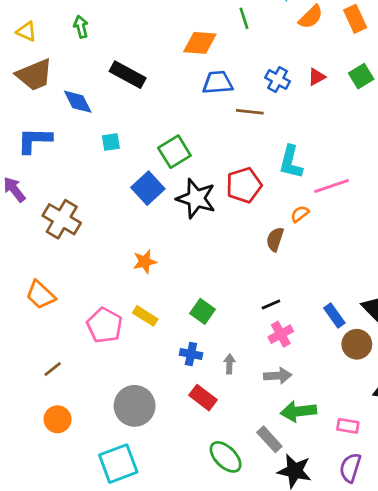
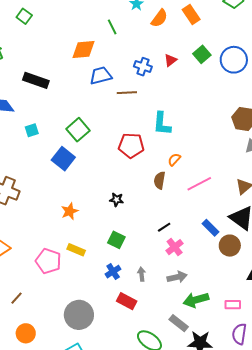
red pentagon: (244, 185) -> (131, 145), turned 30
pink line: (331, 186) -> (199, 184), moved
black star: (196, 198) -> (117, 200), moved, size x0.5
blue cross: (191, 354) -> (113, 272), turned -35

